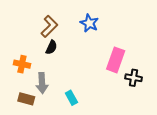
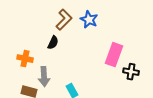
brown L-shape: (49, 26) -> (64, 20), moved

